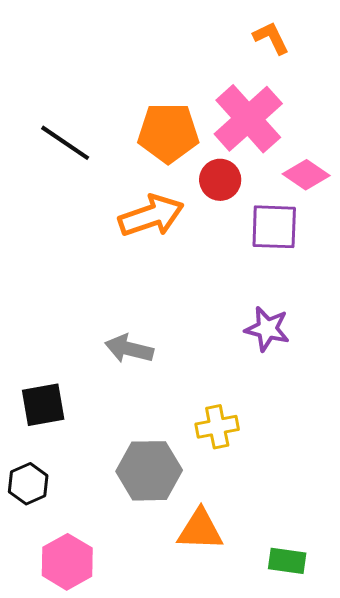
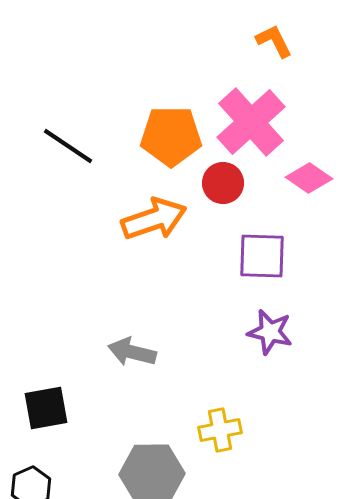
purple square: (274, 227) -> (262, 256), moved

